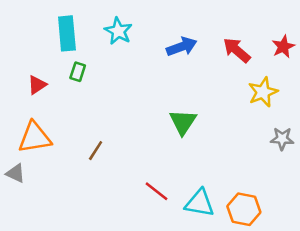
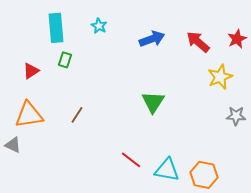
cyan star: (118, 31) -> (99, 26), size x0.7
brown line: (96, 151) -> (77, 115), moved

